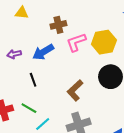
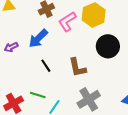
black line: (33, 80) -> (46, 66), moved
brown L-shape: (75, 90) -> (77, 68), turned -45

